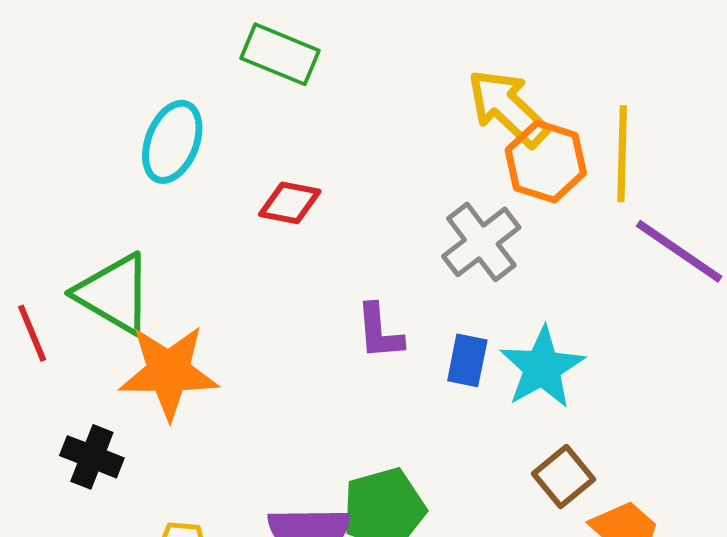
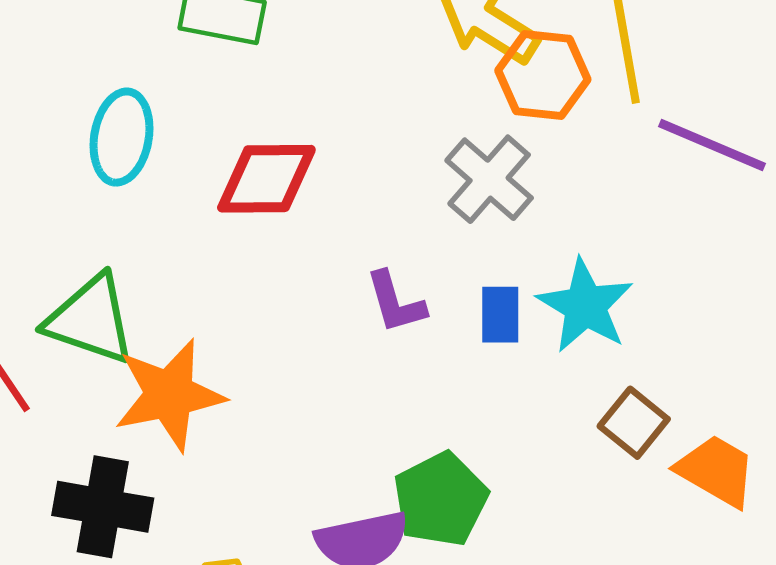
red diamond: (290, 203) -> (266, 179), size x1.5
black cross: (92, 457) -> (103, 507), size x1.4

